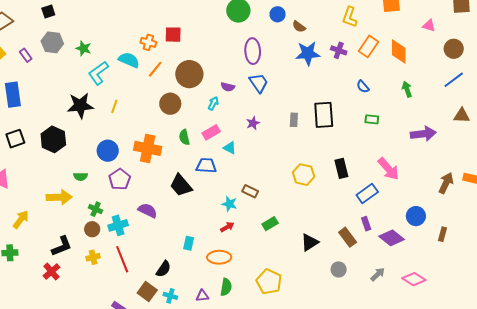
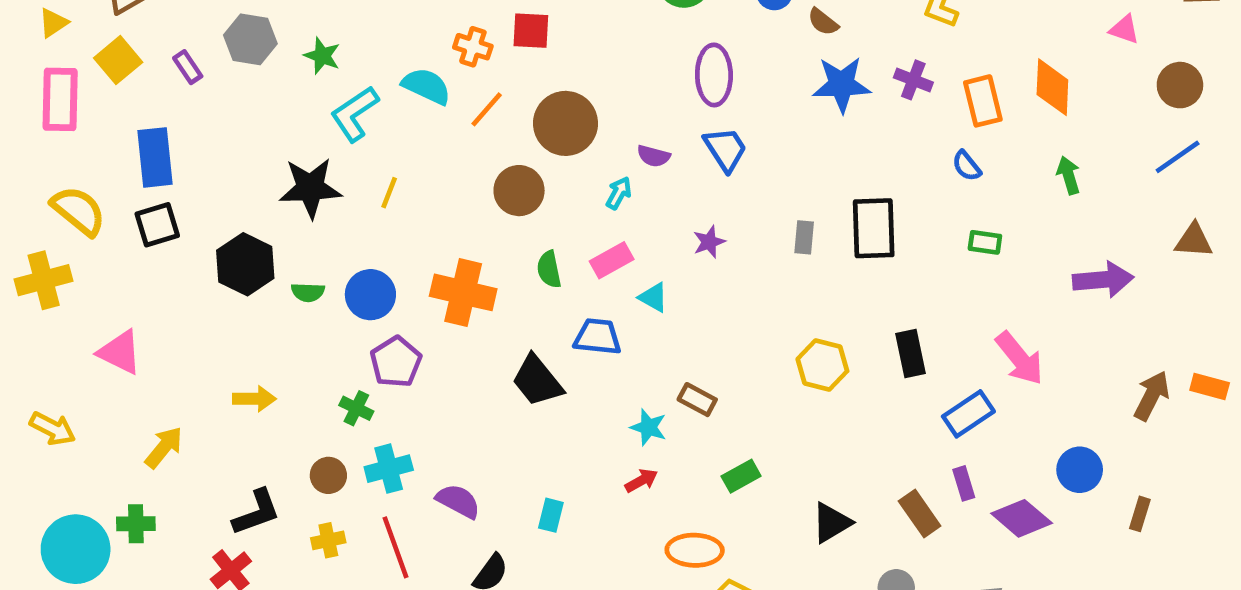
orange rectangle: (369, 46) -> (983, 101), moved, turned -50
black square: (15, 139) -> (157, 225), moved
green semicircle: (81, 177) -> (308, 292), moved
yellow arrow: (59, 197) -> (254, 399), size x0.7
green cross: (96, 209) -> (356, 408), moved
purple semicircle: (148, 210) -> (458, 501), moved
orange ellipse: (219, 257) -> (695, 550), moved

